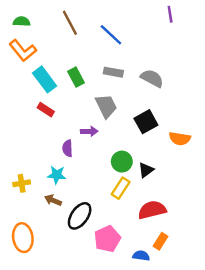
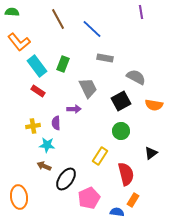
green semicircle: (22, 22) -> (12, 12), moved
gray rectangle: (113, 72) -> (105, 58), moved
green rectangle: (76, 77) -> (63, 64), turned 49
gray semicircle: (152, 78) -> (136, 77), moved
orange semicircle: (180, 139) -> (154, 105), moved
green circle: (122, 162) -> (121, 131), moved
black triangle: (146, 170) -> (151, 153), moved
yellow cross: (22, 183) -> (33, 126), moved
red semicircle: (152, 210) -> (126, 174), turned 90

